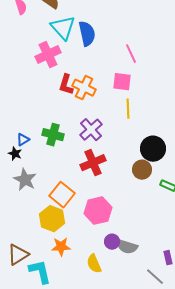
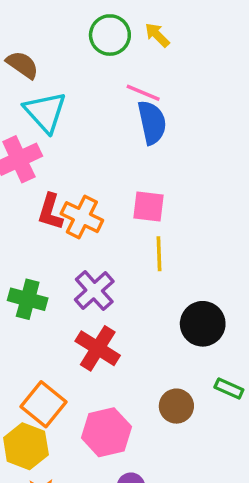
blue semicircle: (87, 34) -> (152, 123), moved
pink line: (131, 54) -> (143, 93), moved, turned -42
red cross: (93, 163) -> (98, 348), turned -35
brown circle: (142, 170) -> (176, 406), moved

